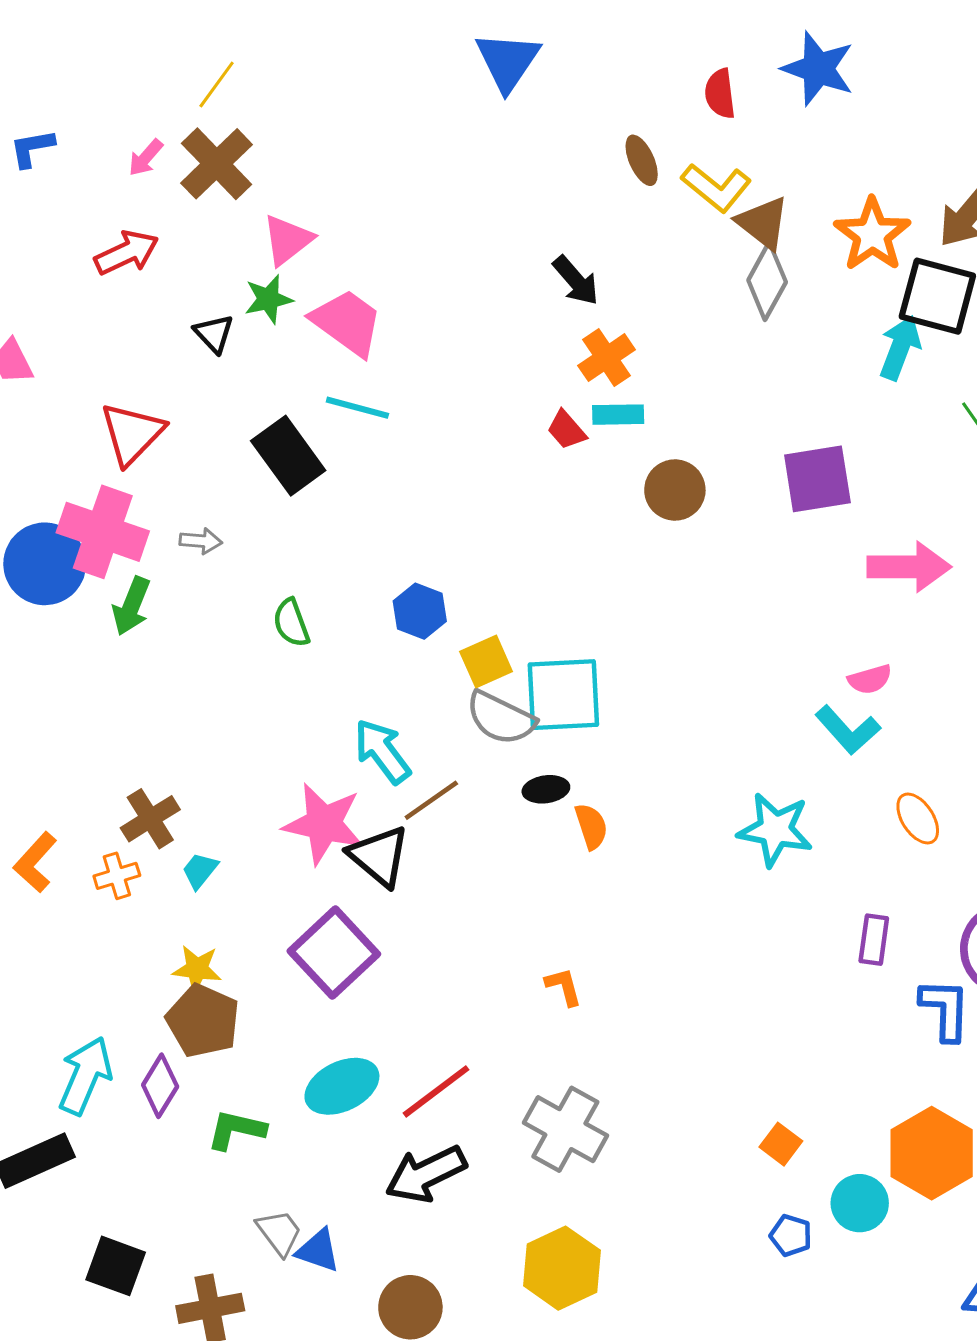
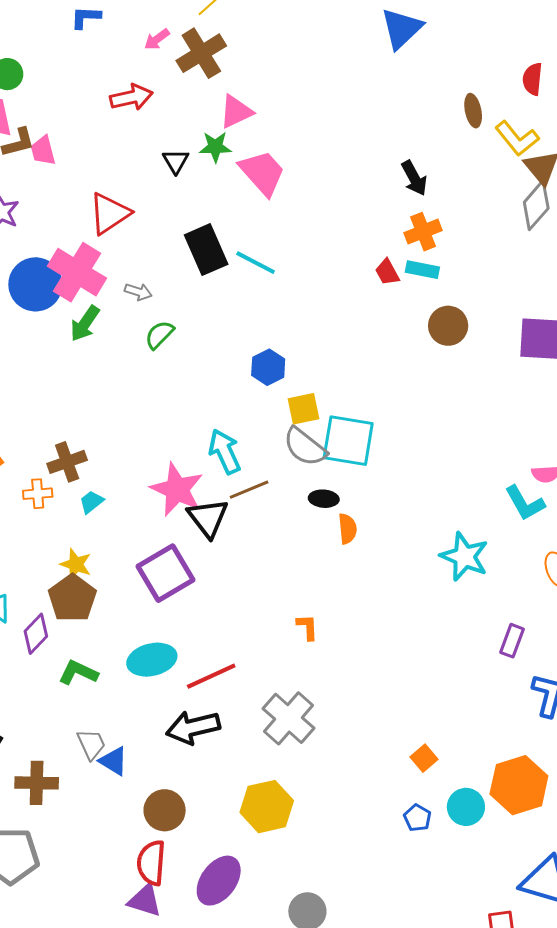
cyan line: (357, 408) -> (256, 263), moved
green semicircle: (291, 623) -> (159, 335), moved, turned 52

